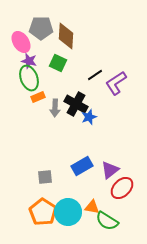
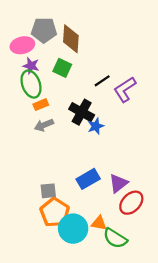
pink ellipse: (21, 42) -> (22, 45), turned -70
gray arrow: (55, 108) -> (44, 125), moved, turned 66
orange pentagon: (43, 212) -> (55, 212), moved

